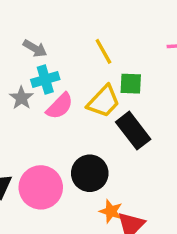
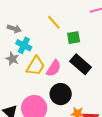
cyan cross: (45, 79) -> (24, 45), turned -35
yellow trapezoid: (104, 101) -> (36, 66), moved
pink semicircle: (60, 106) -> (54, 68), moved

